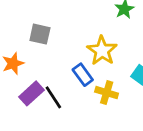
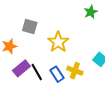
yellow star: (102, 51) -> (58, 42), moved
blue rectangle: (83, 75) -> (57, 74), moved

